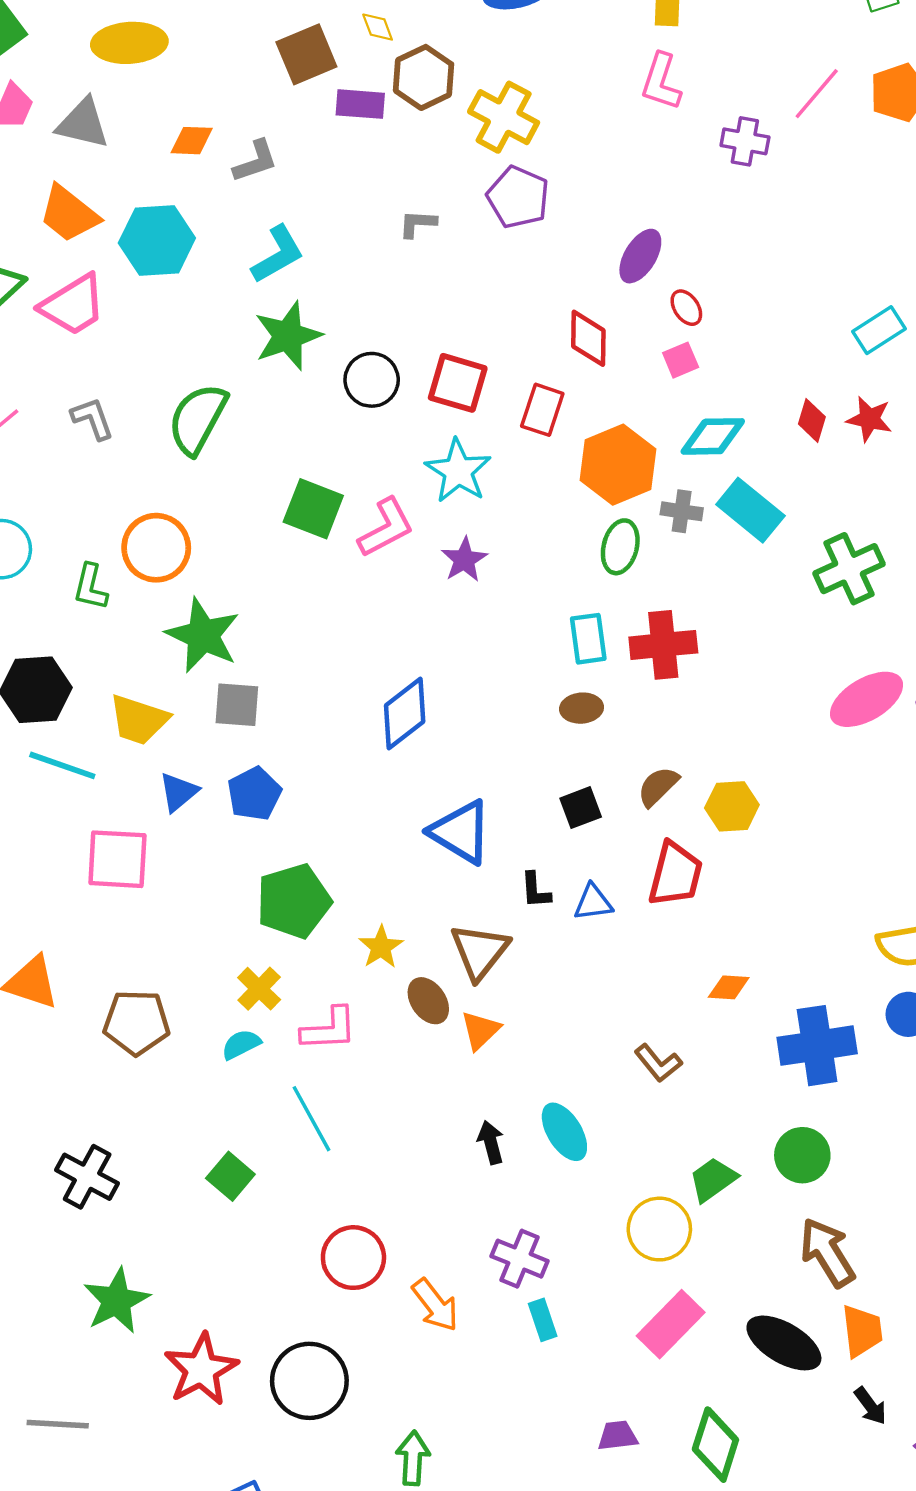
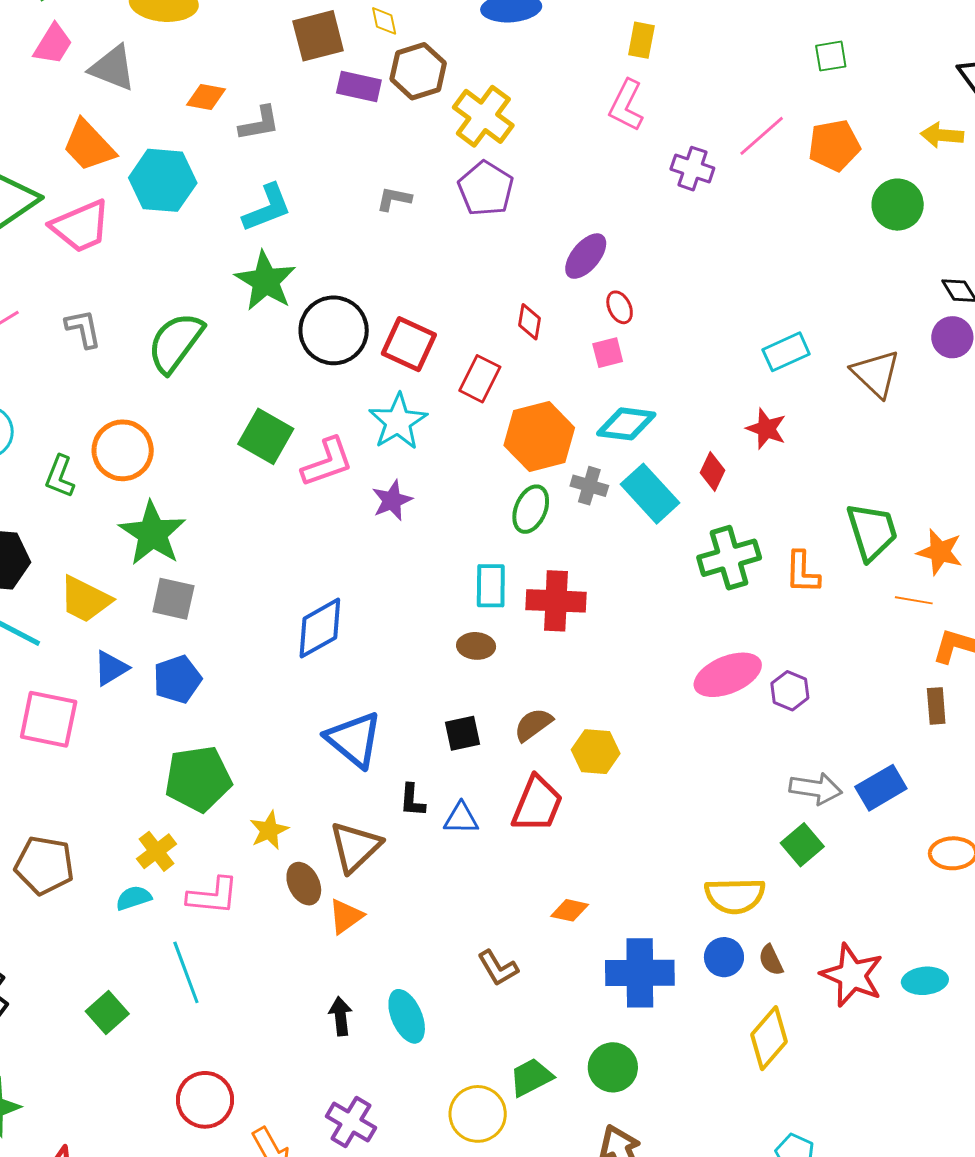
green star: (288, 336) -> (266, 281), turned -30
red diamond: (588, 338) -> (529, 322), size x0.7
black circle: (372, 380) -> (334, 330), size x1.4
red diamond: (812, 420) -> (712, 471), moved

